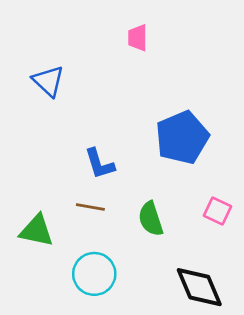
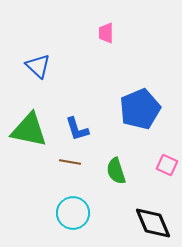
green triangle: (37, 231) -> (29, 130), moved, size x1.4

